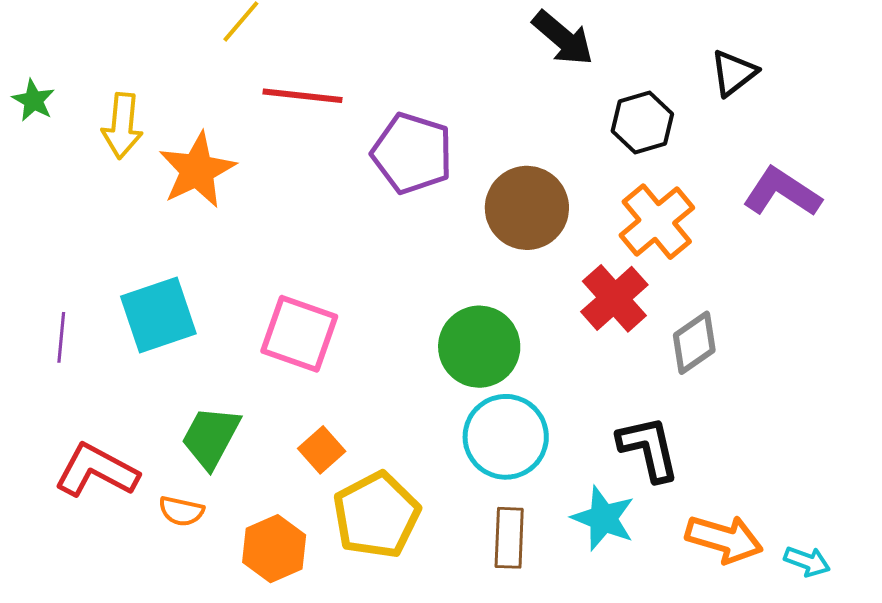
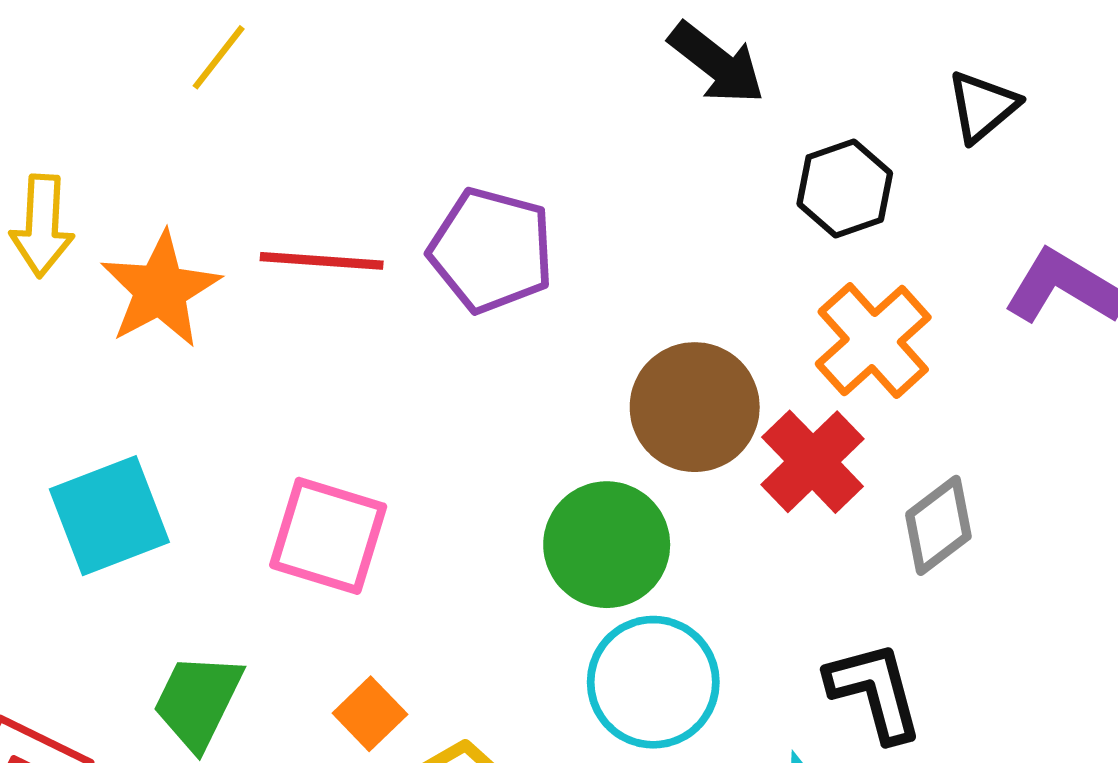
red line: (303, 96) -> (322, 261), moved
brown circle: (527, 208) -> (695, 407), moved

